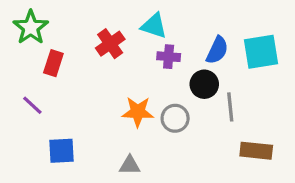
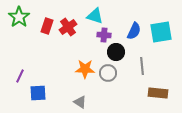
red rectangle: (53, 63) -> (47, 26), moved
black circle: (204, 84) -> (116, 52), moved
purple line: (32, 105) -> (20, 76), moved, turned 72
gray triangle: (130, 165) -> (80, 102), turned 32

